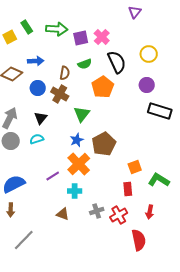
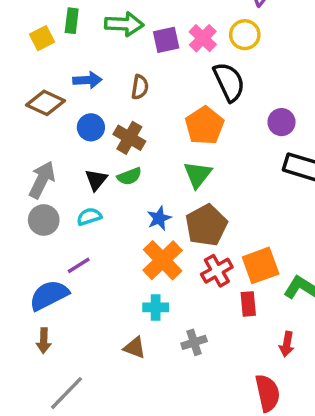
green rectangle: (27, 27) -> (72, 21), turned 40
yellow circle: (149, 54) -> (245, 35), moved
green semicircle: (85, 64) -> (129, 176), moved
brown semicircle: (65, 73) -> (140, 87), moved
green triangle: (82, 114) -> (198, 175), moved
orange square: (135, 167) -> (261, 265), size x1.5
purple line: (53, 176) -> (79, 265), moved
red cross: (119, 215) -> (217, 271), moved

